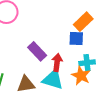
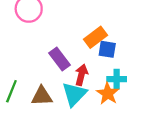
orange rectangle: (83, 22) -> (96, 37), moved
cyan triangle: (53, 79) -> (74, 94), turned 50

